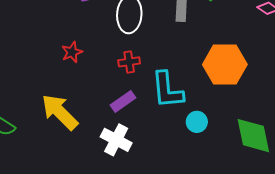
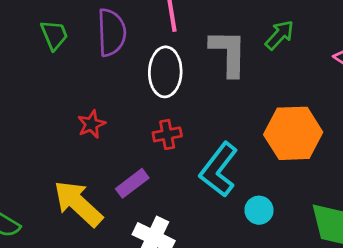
cyan L-shape: (167, 90) -> (219, 170), turned 45
purple rectangle: (123, 101) -> (132, 183), moved

